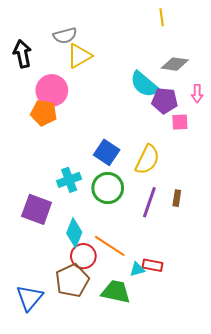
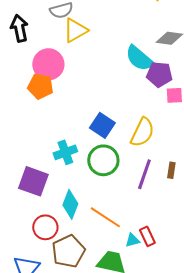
red circle: (83, 256) -> (45, 227), moved
red rectangle: (152, 265) -> (147, 236), turned 54

